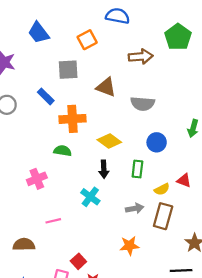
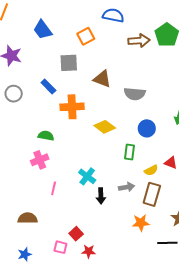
brown arrow: (141, 57) -> (139, 41), moved
green semicircle: (63, 151) -> (46, 136), moved
black arrow: (104, 169) -> (101, 196), moved
pink line: (53, 221) -> (54, 188), moved, turned -64
orange star: (129, 246) -> (141, 223), moved

